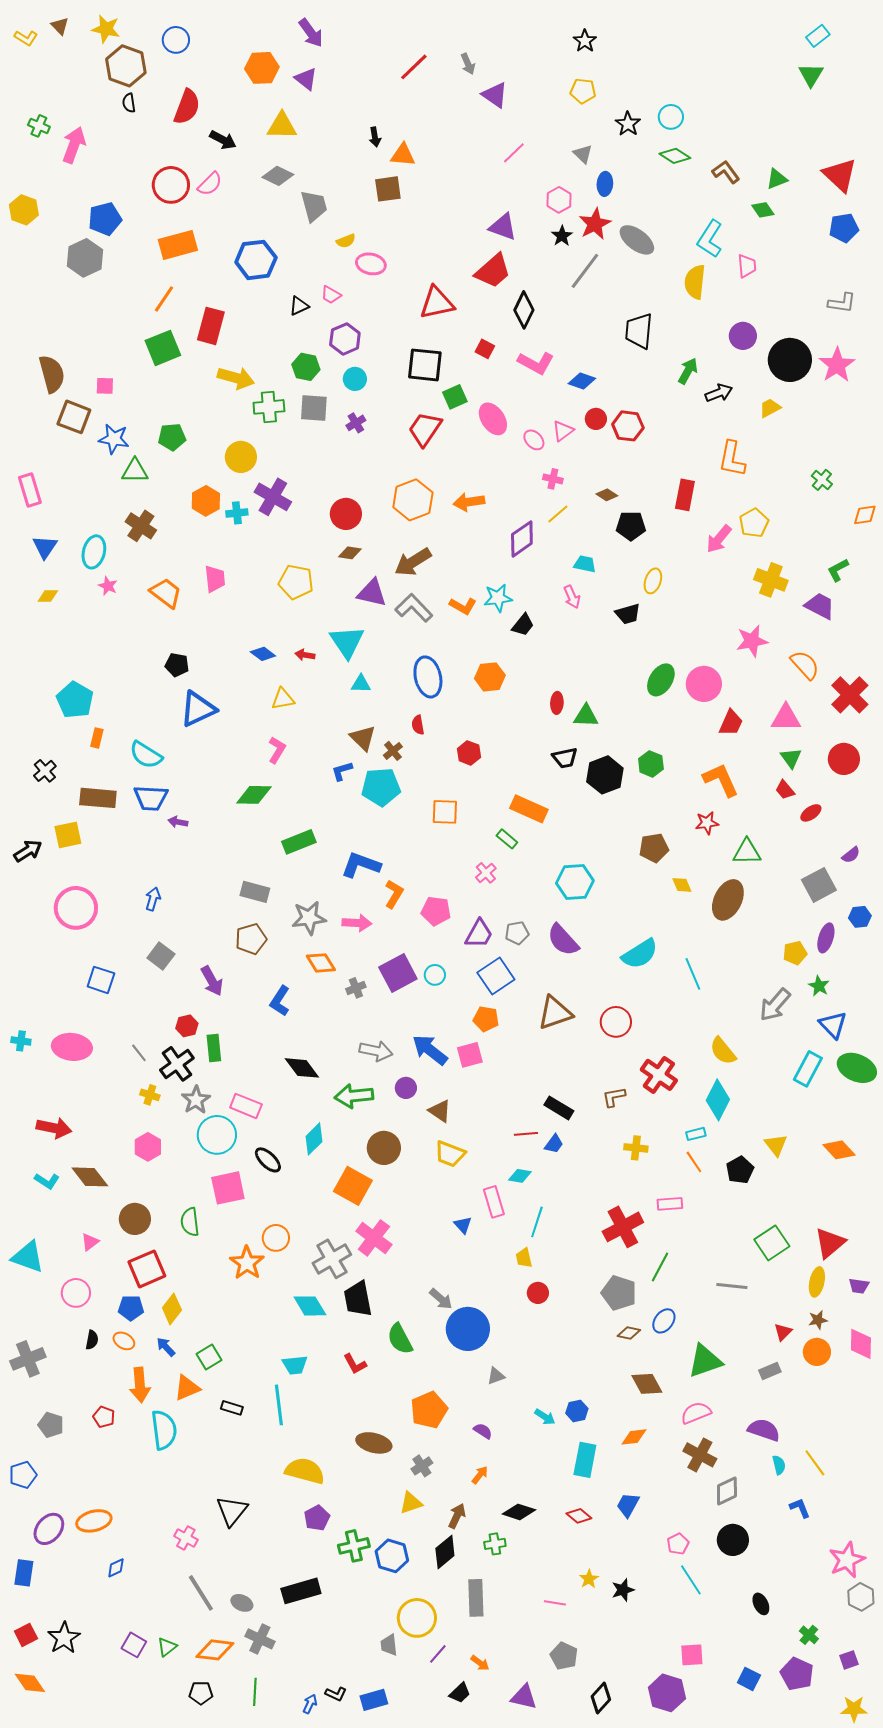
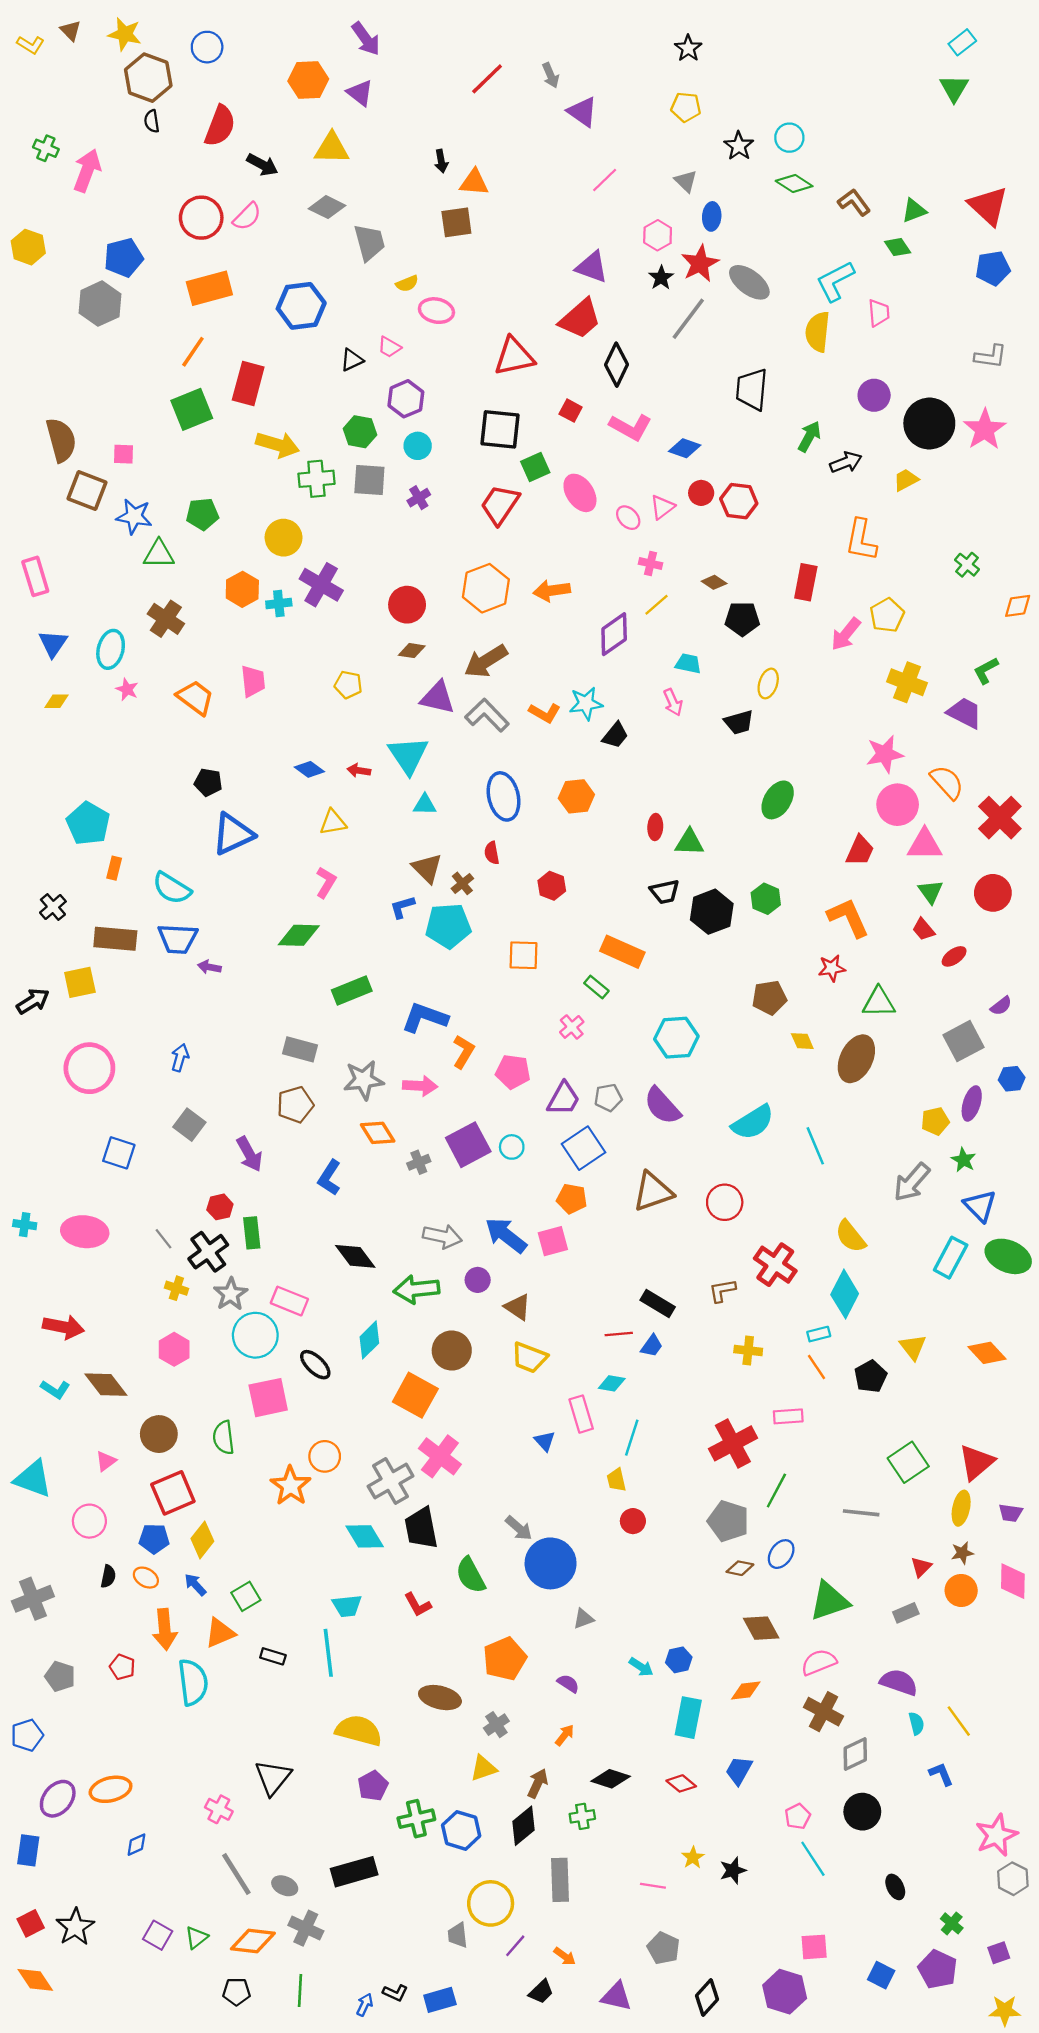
cyan L-shape: (710, 239) -> (835, 281), turned 30
yellow pentagon: (296, 582) -> (348, 685), size x0.7
pink circle: (704, 684) -> (898, 805), moved

